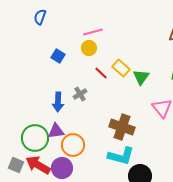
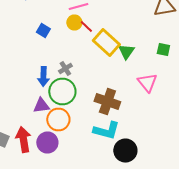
yellow rectangle: (121, 68) -> (106, 42), size x1.5
red line: (101, 73) -> (86, 26), moved
green circle: (35, 138) -> (62, 92), moved
red arrow: (38, 165) -> (23, 140), turned 50

